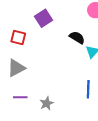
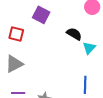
purple square: (44, 18) -> (41, 15), turned -30

